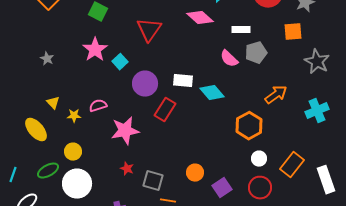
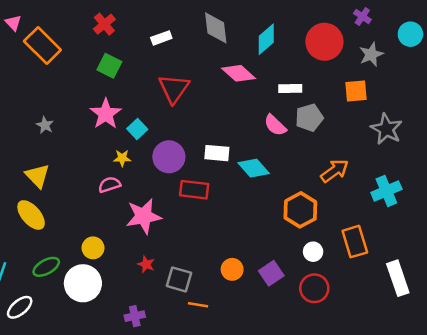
yellow triangle: (53, 103) -> (37, 176), moved, size x1.5
red rectangle: (165, 110) -> (194, 190), turned 65
yellow star: (74, 116) -> (122, 158), moved
yellow circle: (73, 152) -> (93, 248), moved
orange rectangle: (292, 165) -> (355, 242), moved, turned -55
purple square: (222, 188) -> (271, 273), moved

